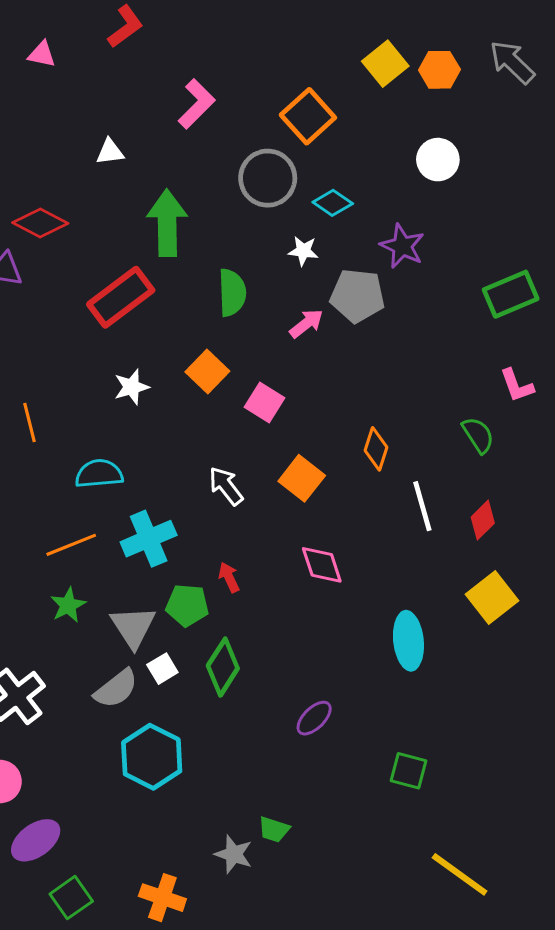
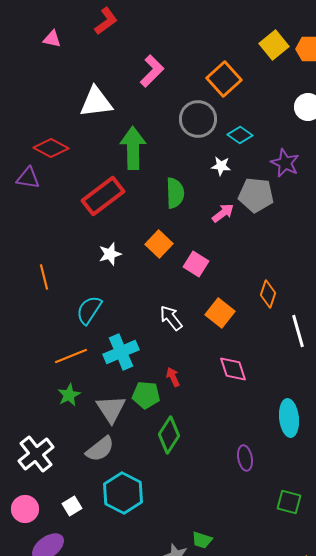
white triangle: (110, 152) -> (96, 102), size x1.8
cyan semicircle: (99, 474) -> (89, 310), turned -52
white square: (162, 669) -> (72, 506), moved
purple ellipse: (314, 718) -> (245, 458), moved, turned -55

